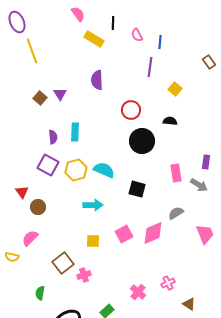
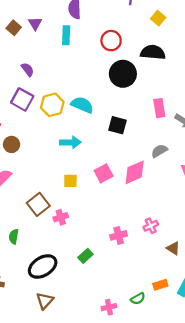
black semicircle: (170, 121) -> (153, 52), size x1.6
cyan rectangle: (75, 132) -> (66, 35), moved
purple semicircle: (53, 137) -> (28, 70), turned -32
pink cross: (138, 292) -> (119, 235), turned 35

